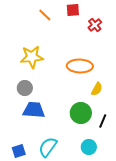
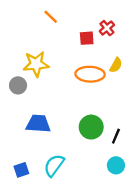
red square: (73, 10) -> (87, 38), moved
gray circle: (25, 88) -> (18, 85), moved
yellow semicircle: (97, 89) -> (116, 65), moved
cyan circle: (89, 147) -> (116, 165), moved

